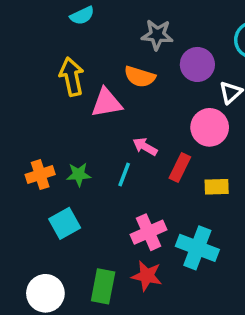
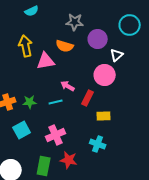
cyan line: (124, 175) -> (56, 102), turned 56
yellow rectangle: (217, 187) -> (104, 116), moved
pink cross: (148, 232) -> (56, 135), moved
cyan cross: (197, 248) -> (98, 144), size x0.7

